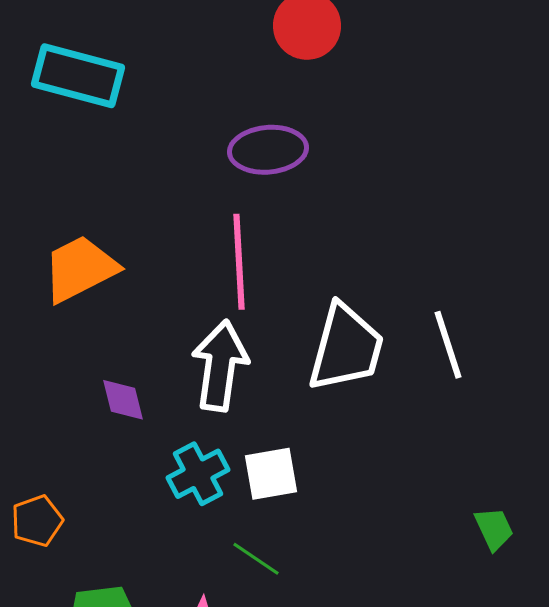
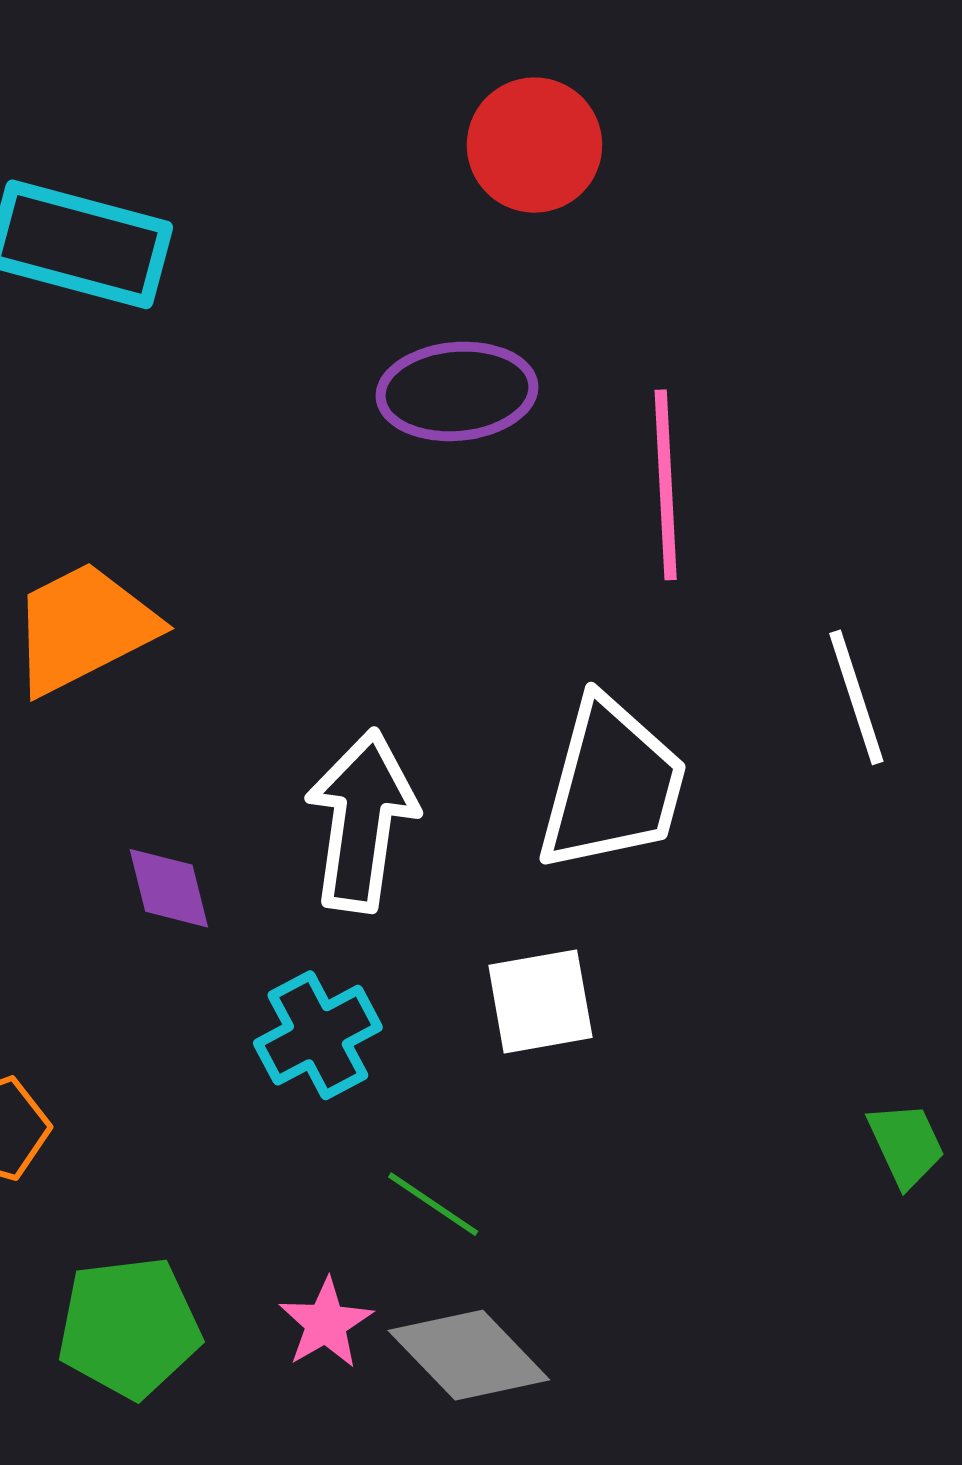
pink line: (239, 262) -> (666, 485), moved
white line: (448, 345) -> (856, 697), moved
white square: (271, 474) -> (540, 1001), moved

